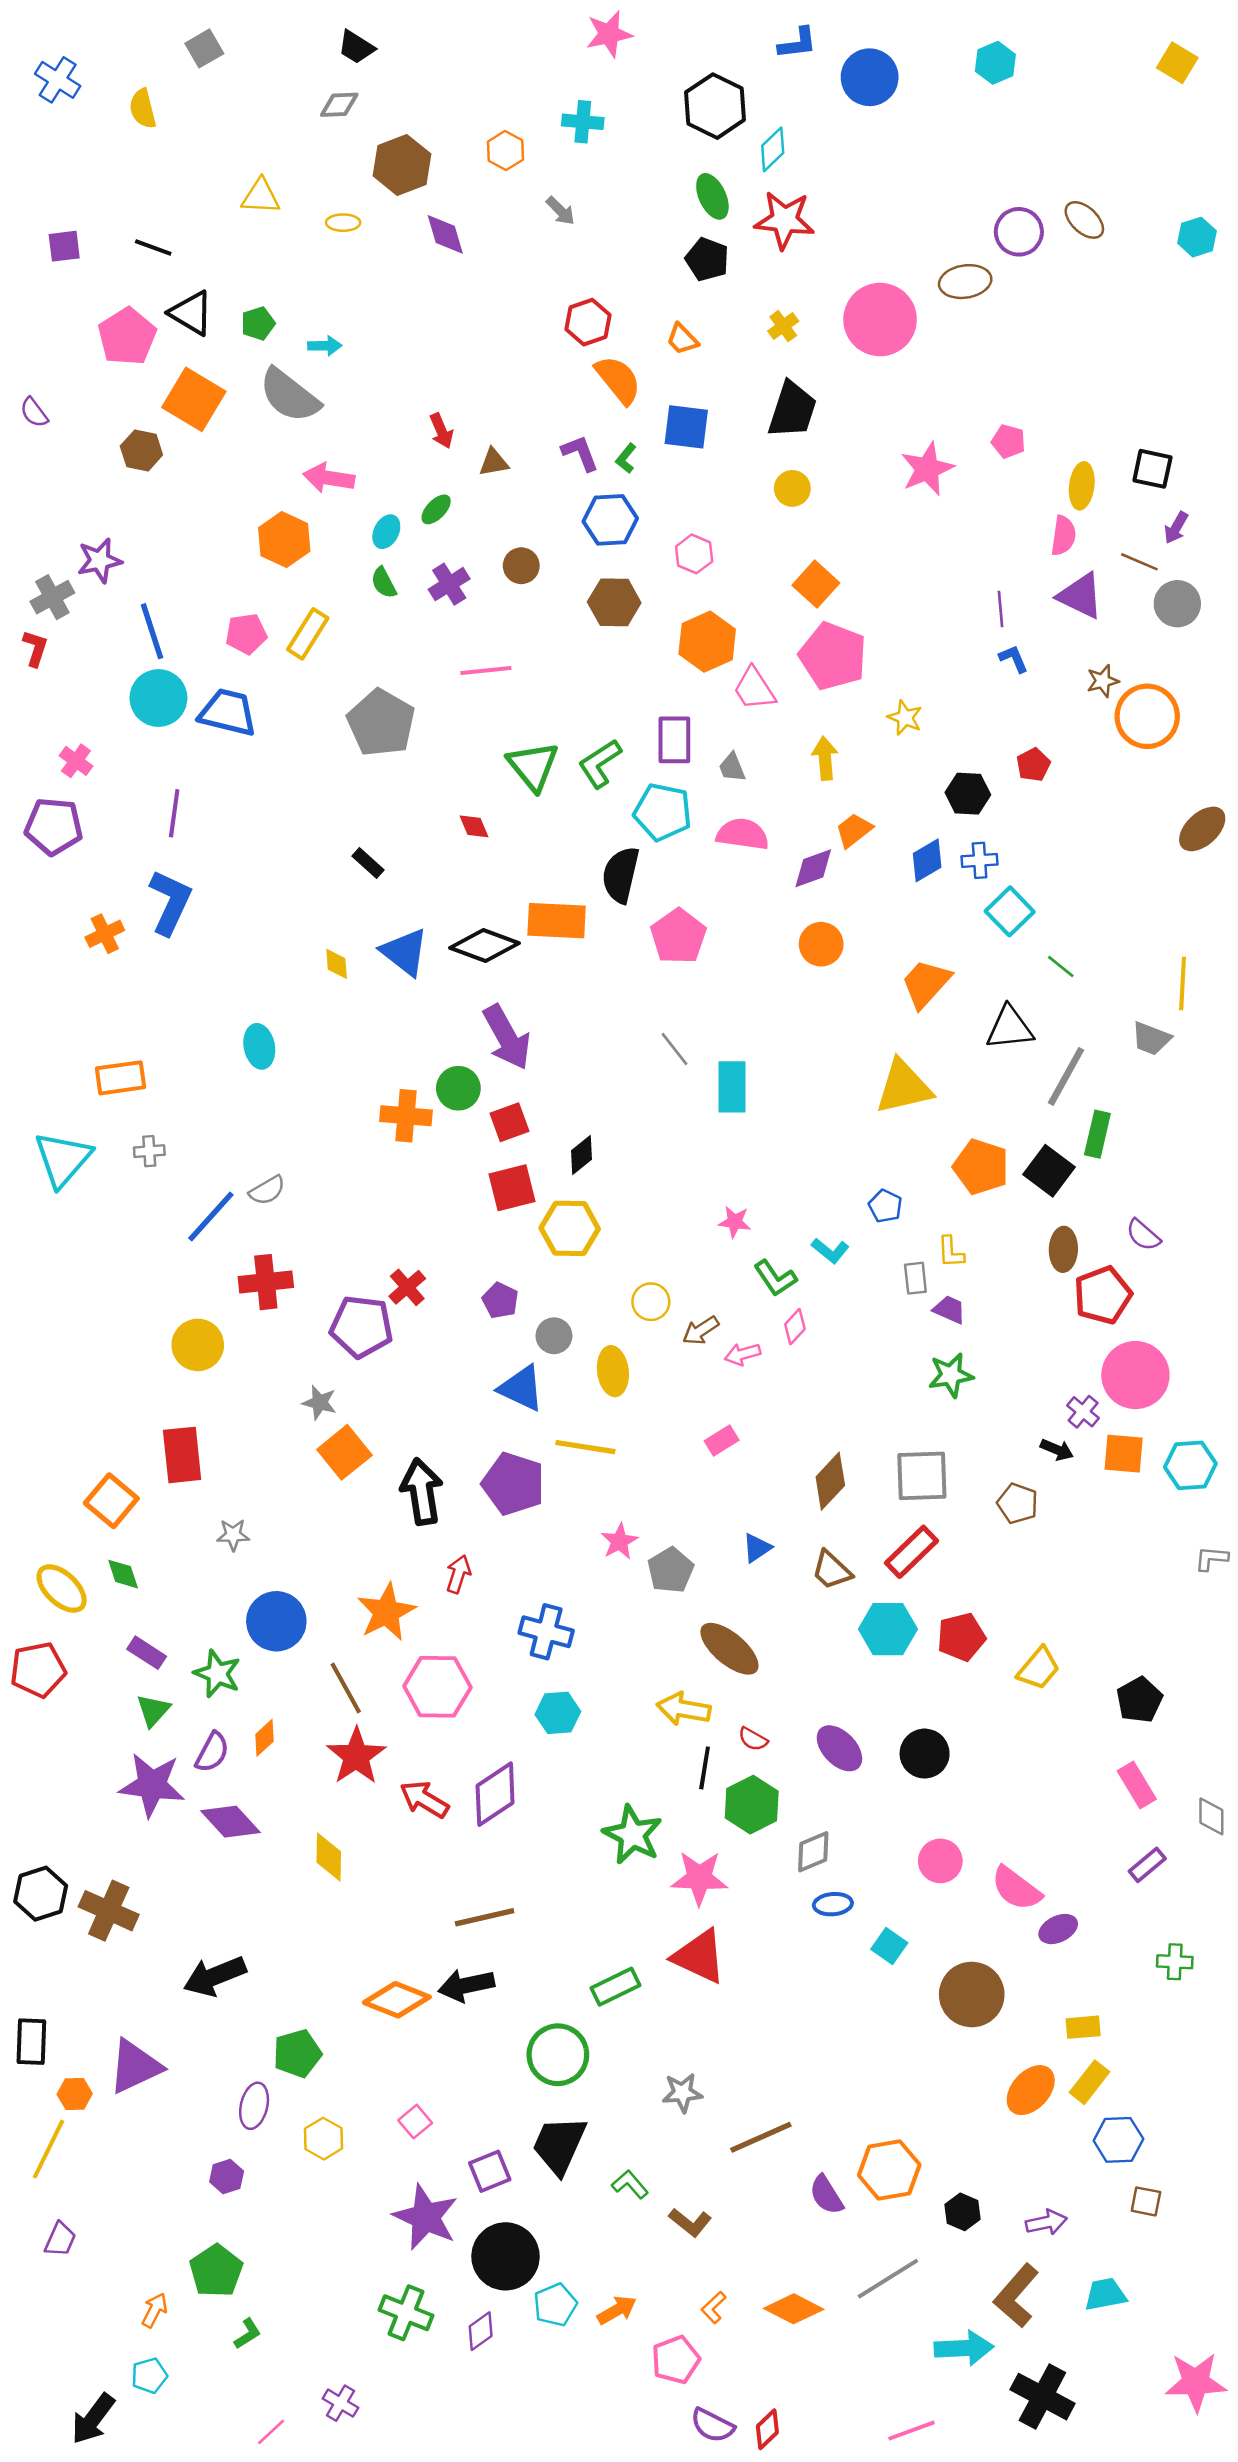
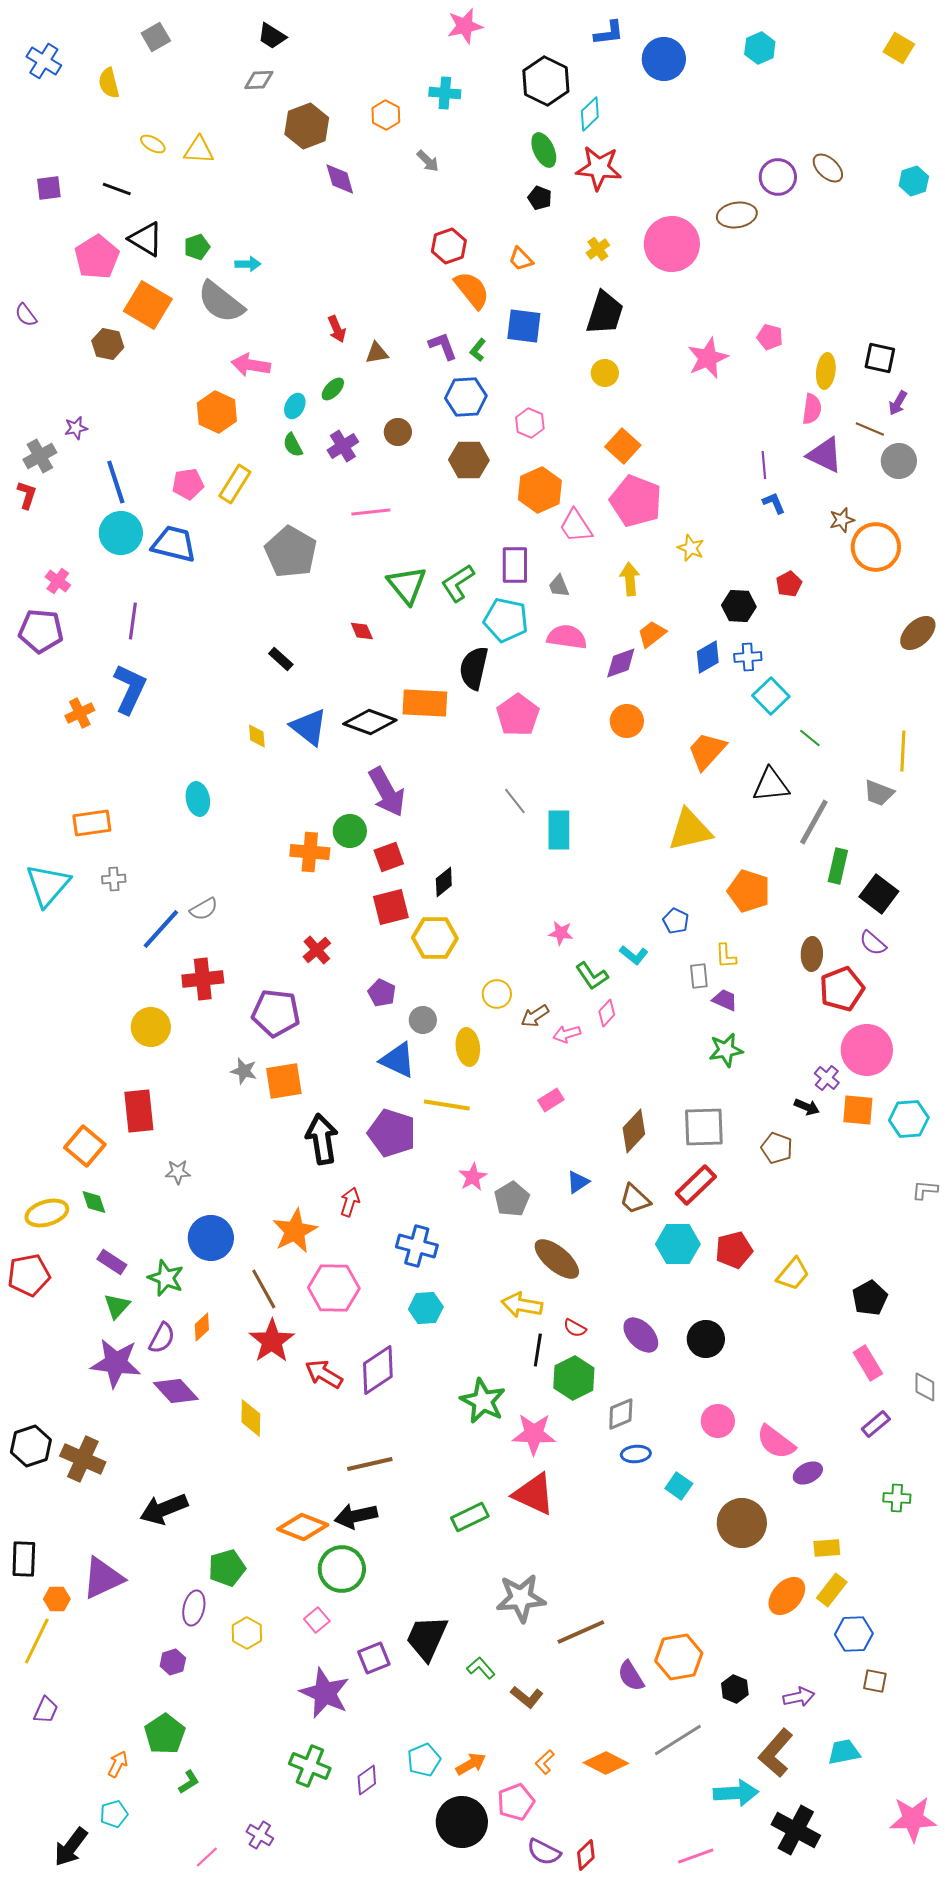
yellow ellipse: (343, 223) -> (153, 144), moved, turned 30
black pentagon: (707, 259) -> (540, 198), size x0.7
purple star: (100, 560) -> (76, 428), size x0.7
black square: (1049, 1171) -> (879, 894), moved
red cross: (407, 1287) -> (317, 950), moved
orange square: (344, 1452) -> (284, 1081), moved, turned 30
yellow ellipse: (62, 1589) -> (47, 1213), turned -60
green circle: (558, 2055) -> (342, 1569), moved
gray star: (682, 2093) -> (521, 1598), size x1.6
black circle: (506, 2256) -> (462, 1822), moved

